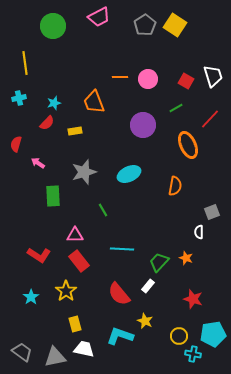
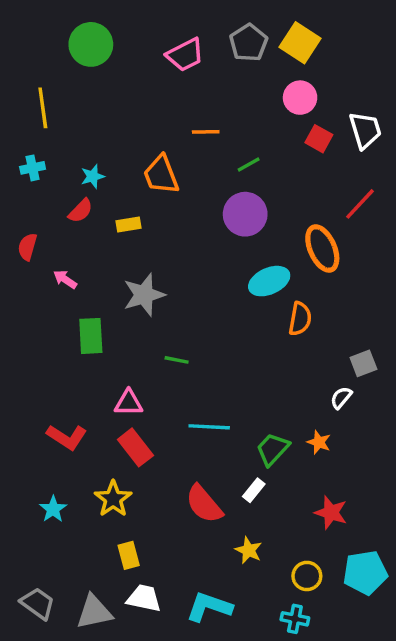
pink trapezoid: (99, 17) -> (185, 55), moved
pink circle: (148, 79) -> (300, 98), moved
green line: (176, 108) -> (249, 164), moved
cyan ellipse: (129, 174) -> (269, 281), moved
green line: (103, 210) -> (177, 360), turned -48
white semicircle: (199, 232) -> (341, 398), turned 40
cyan L-shape: (120, 336) -> (209, 607), moved
cyan cross: (193, 354) -> (295, 619), moved

